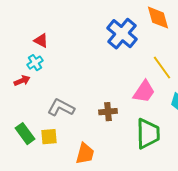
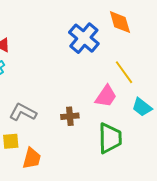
orange trapezoid: (85, 154) -> (32, 158), moved

